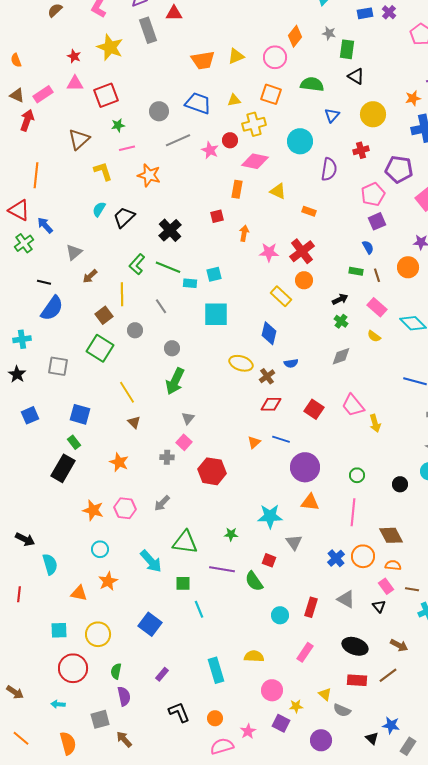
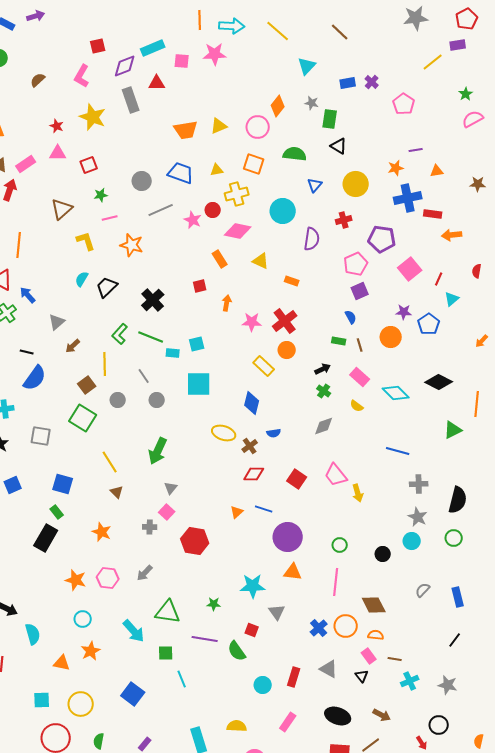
red square: (106, 95) -> (89, 165), size x0.7
orange rectangle: (237, 189) -> (220, 259), turned -42
gray circle: (172, 348) -> (157, 400), moved

